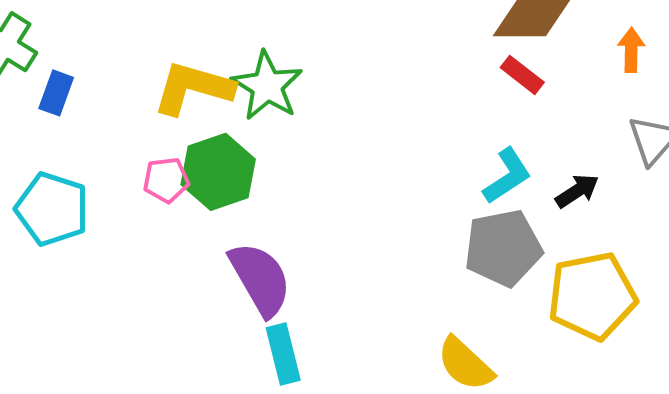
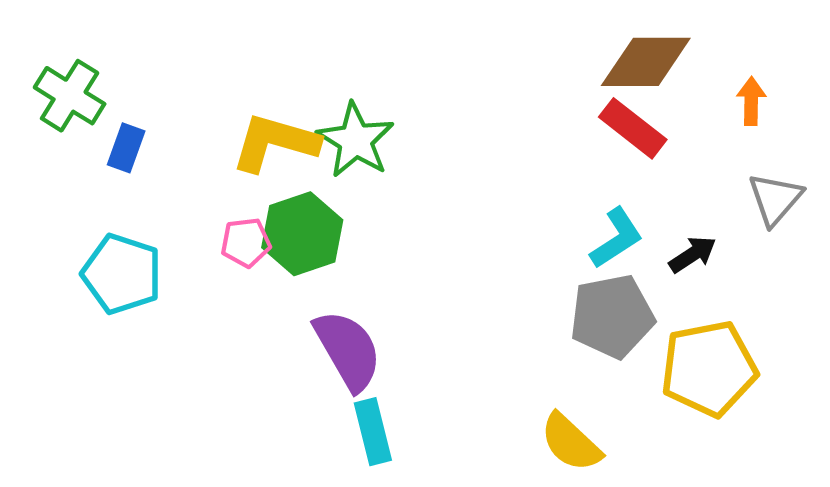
red rectangle: (522, 75) -> (633, 128), size x1.4

